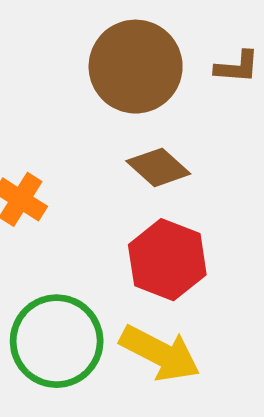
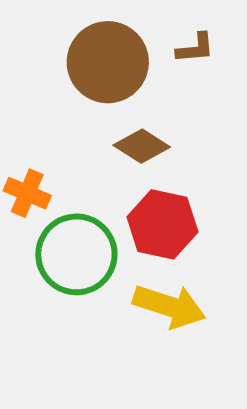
green circle: (57, 341) -> (76, 254), moved

